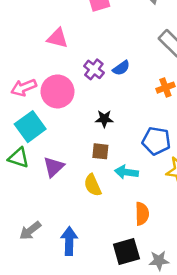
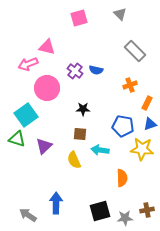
blue semicircle: (121, 68) -> (96, 70), turned 48
pink arrow: (24, 88) -> (28, 64), moved
orange semicircle: (142, 214) -> (122, 178), moved
gray arrow: (30, 231) -> (28, 215), moved, turned 72

